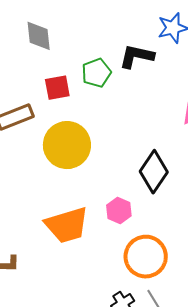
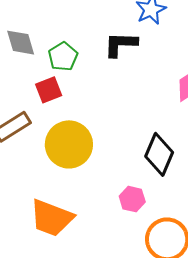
green pentagon: (96, 73) -> (63, 57), moved
orange trapezoid: (67, 225) -> (52, 218), moved, turned 48

